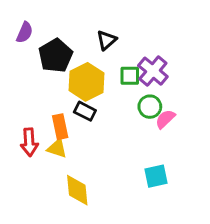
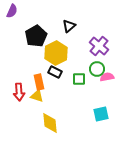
purple semicircle: (25, 32) -> (12, 11), moved
green square: (130, 76) -> (79, 79), moved
pink semicircle: (165, 119) -> (107, 77), turned 32

